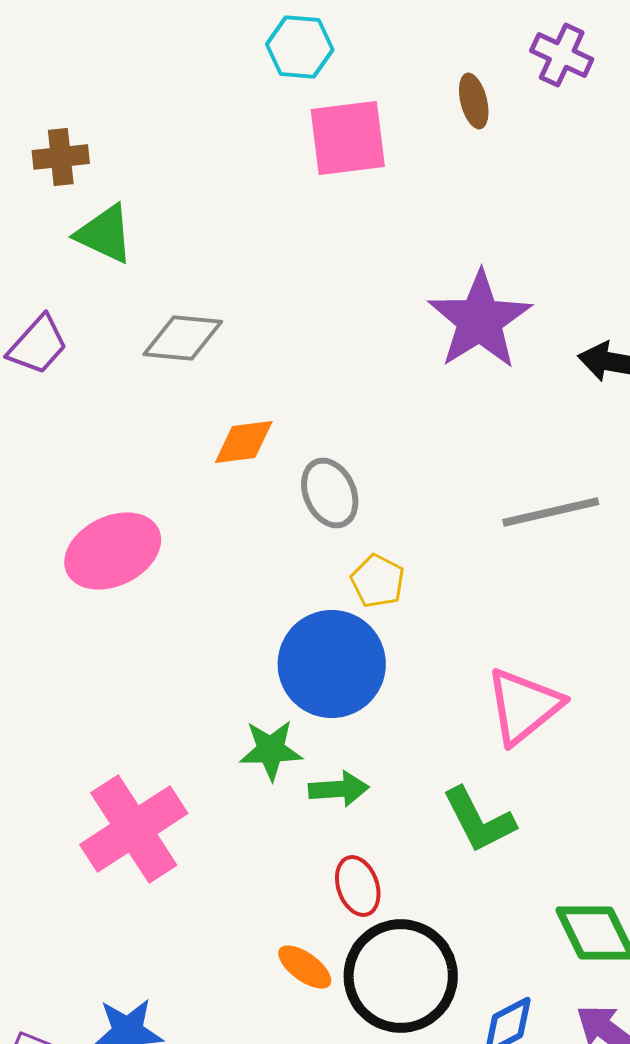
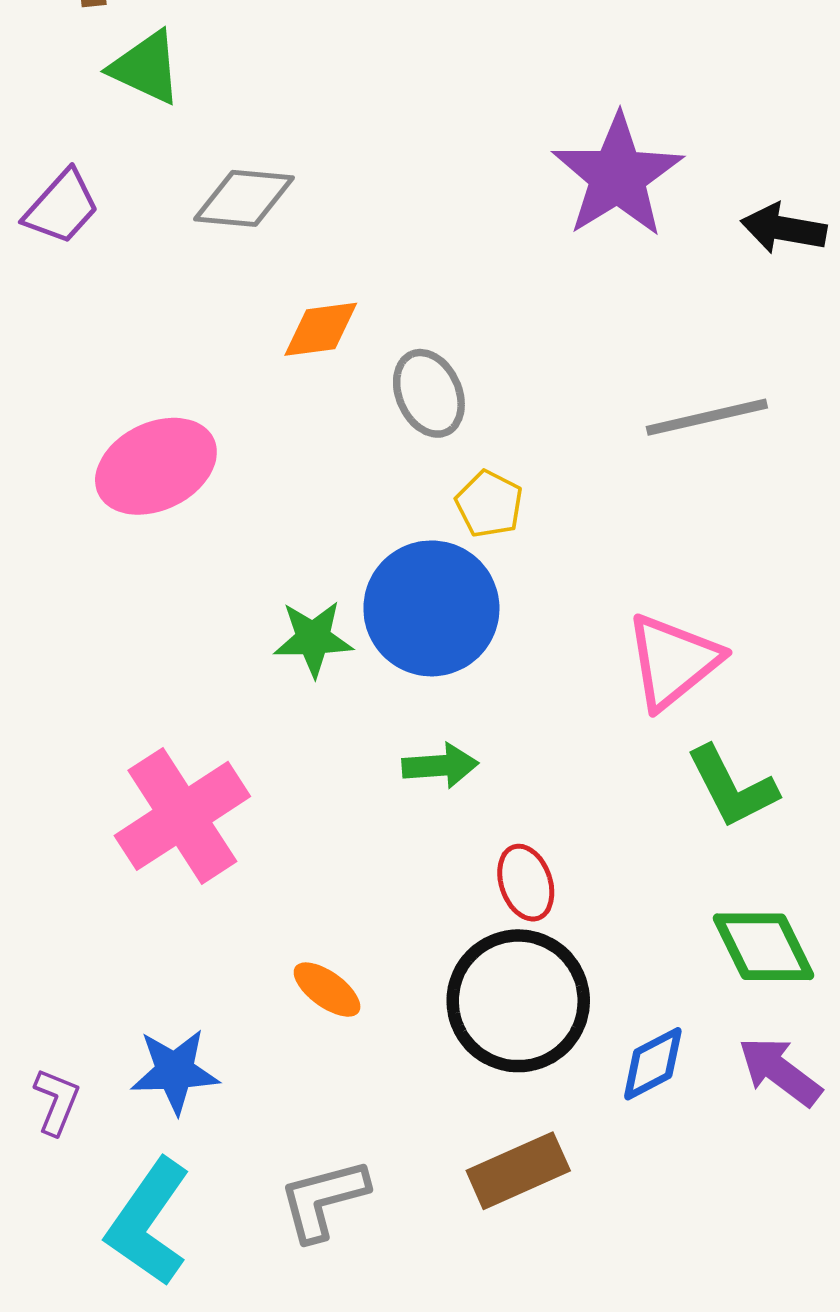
green star: (271, 750) -> (313, 639), moved
green L-shape: (479, 820) -> (732, 787), moved
red ellipse: (358, 886) -> (526, 883), moved
orange ellipse: (305, 967) -> (327, 990), moved

